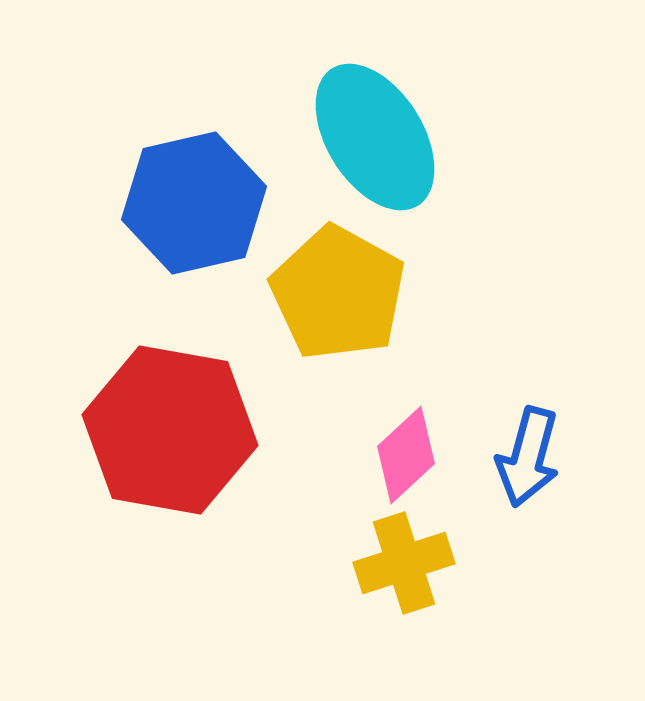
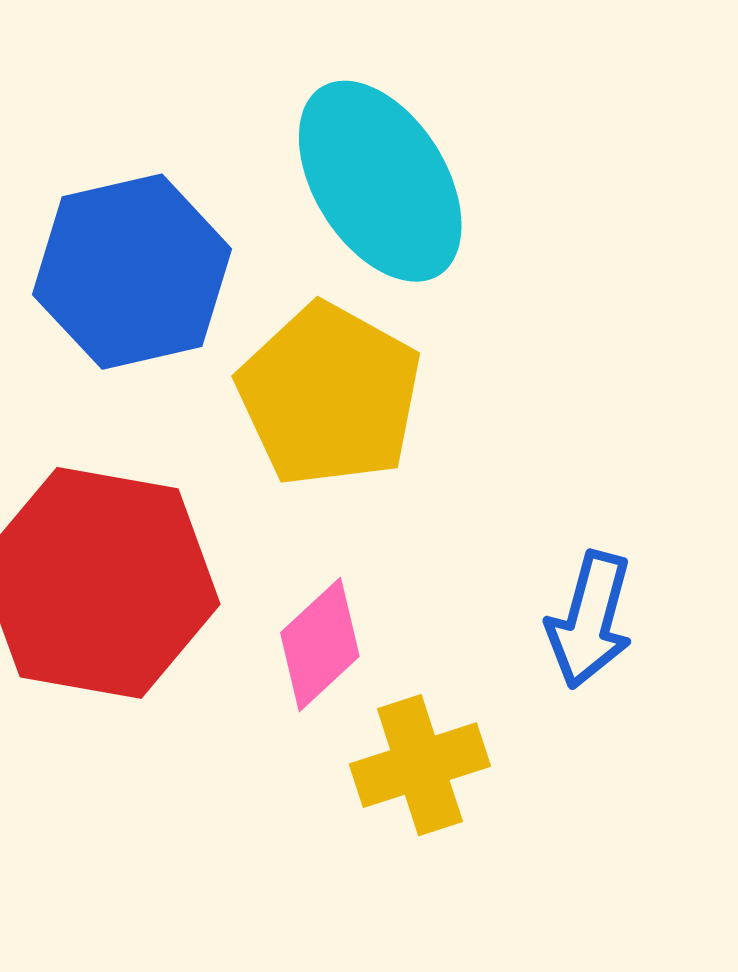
pink diamond: (406, 455) -> (320, 645), moved

